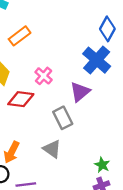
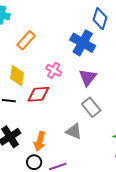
blue cross: (97, 60) -> (83, 43), moved
gray rectangle: (63, 118) -> (91, 107), moved

